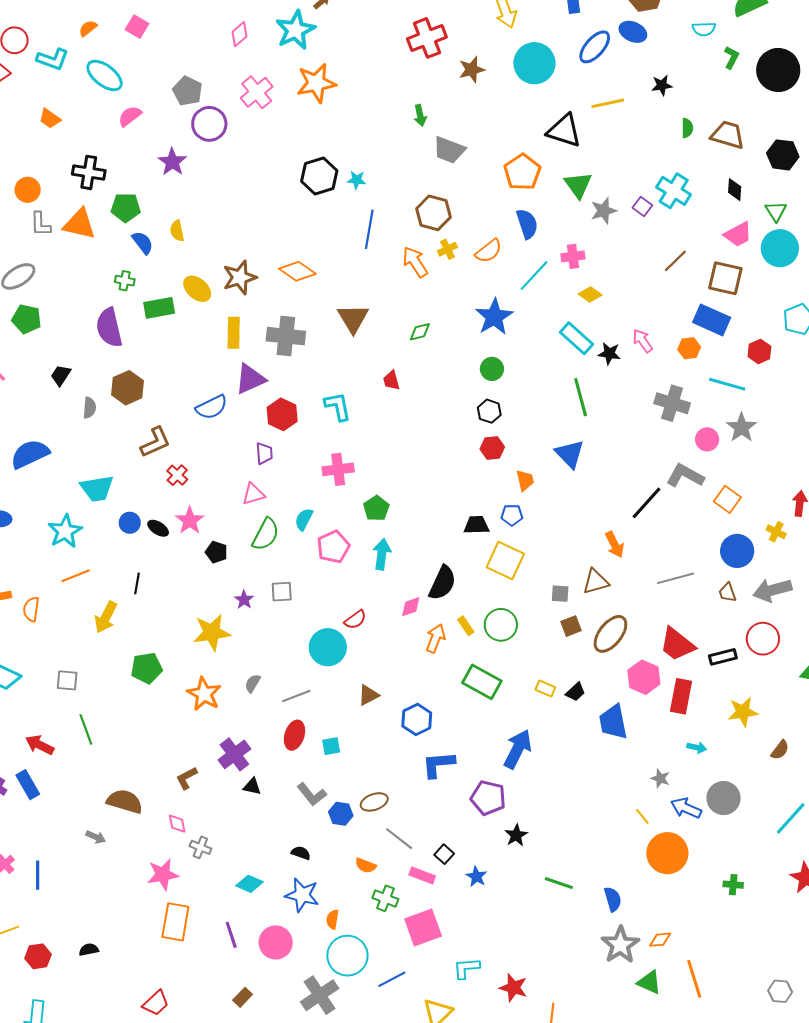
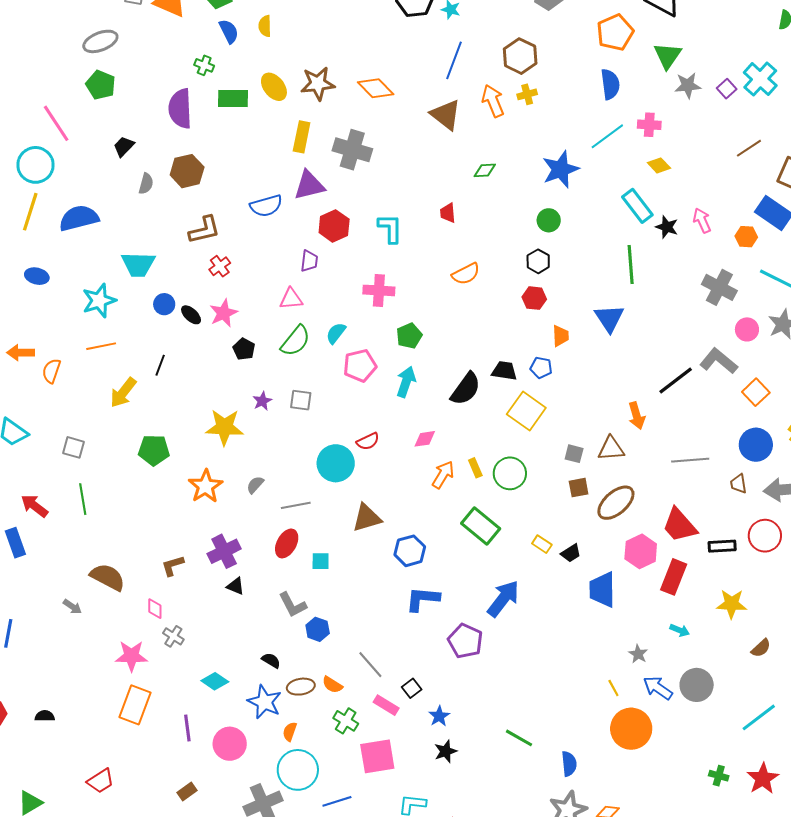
orange semicircle: (489, 251) -> (466, 274), moved
brown triangle: (353, 318) -> (446, 115), moved, turned -32
black semicircle: (442, 583) -> (466, 389), moved
brown triangle: (368, 695) -> (367, 518), size x1.4
brown ellipse: (374, 802) -> (301, 687), moved
black star: (516, 835) -> (446, 751), moved
green cross: (733, 885) -> (719, 776), moved

